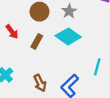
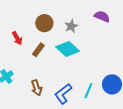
cyan line: (97, 67) -> (88, 91), moved

